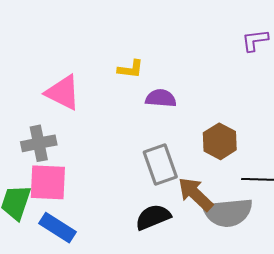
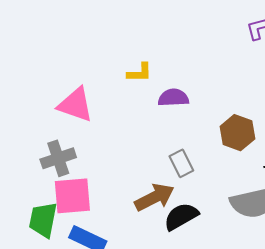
gray rectangle: (160, 165) -> (181, 163), size x0.7
brown arrow: (195, 194) -> (154, 197), moved, turned 117

